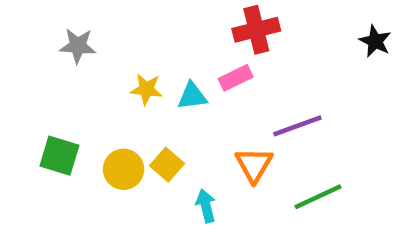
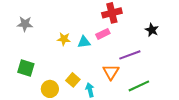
black star: (375, 41) -> (152, 30), moved
gray star: (78, 46) -> (25, 24), moved
yellow square: (167, 165) -> (73, 80), moved
yellow circle: (124, 169) -> (50, 89), moved

